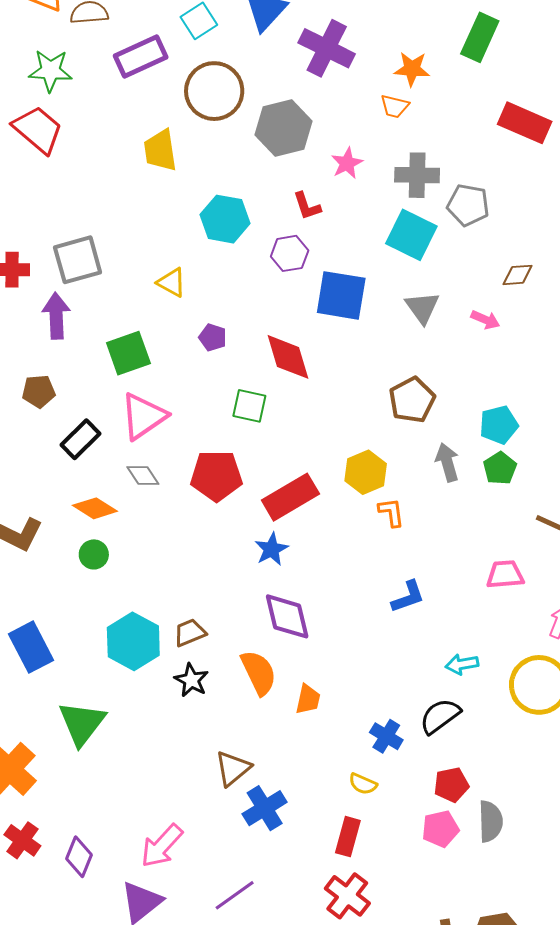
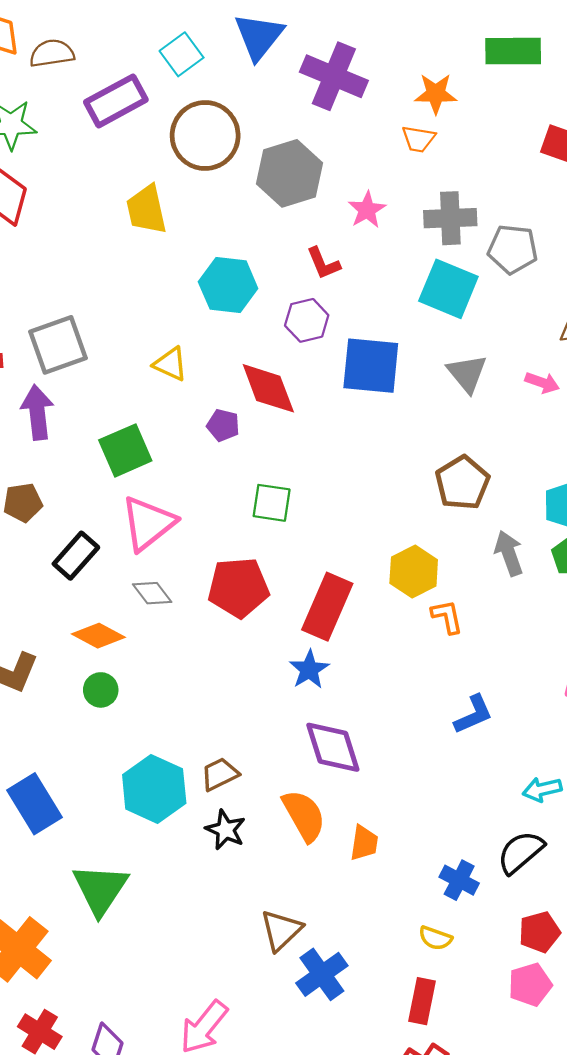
green rectangle: (480, 37) -> (513, 51), turned 69
red diamond: (288, 357) -> (268, 388), moved
red rectangle: (290, 497) -> (327, 607), turned -32

